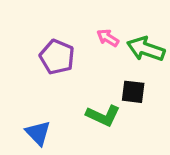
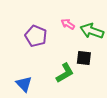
green L-shape: (103, 116) -> (65, 73), turned -55

